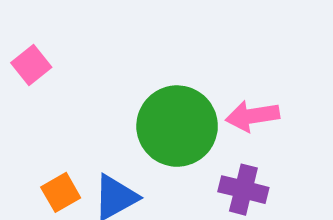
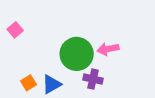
purple cross: (243, 190) -> (93, 79), moved

